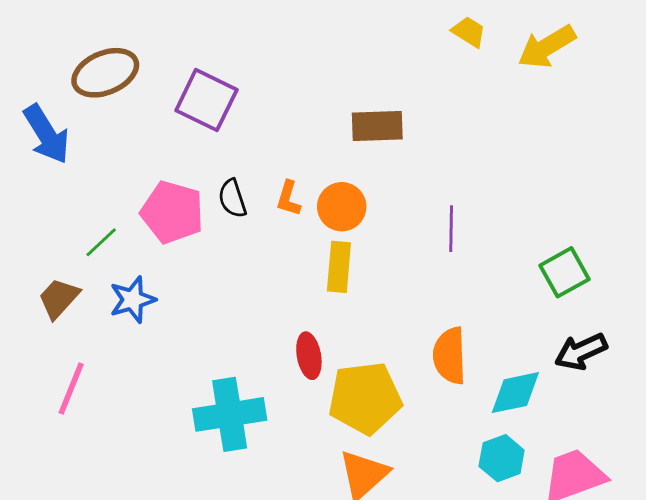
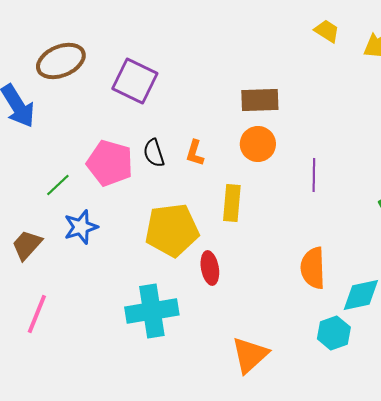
orange circle: (342, 207) -> (258, 144), moved
brown trapezoid: (59, 298) -> (27, 245), moved
pink line: (71, 388) -> (37, 314), moved
yellow pentagon: (365, 398) -> (172, 230), moved
cyan hexagon: (502, 458) -> (334, 333), moved

